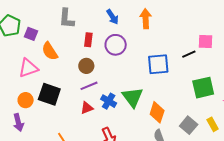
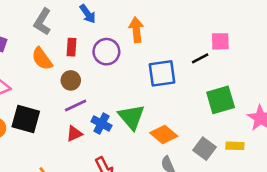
blue arrow: (113, 17) -> (88, 14), moved
gray L-shape: (67, 19) -> (42, 22), turned 30
orange arrow: (146, 19) -> (136, 30), moved
orange semicircle: (50, 51) -> (42, 59), moved
orange diamond: (157, 112) -> (164, 134), turned -65
yellow rectangle: (213, 124) -> (235, 146), turned -56

